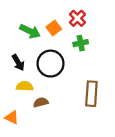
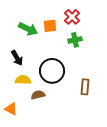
orange square: (54, 28) -> (50, 26), turned 32
black circle: (50, 64) -> (52, 71), moved
brown rectangle: (91, 94) -> (85, 87), size x0.7

